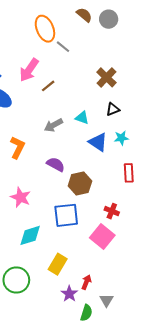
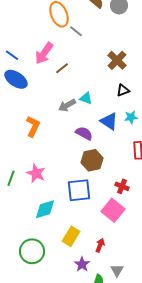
cyan triangle: (82, 118) -> (86, 98), moved
purple semicircle: (56, 164) -> (84, 133), moved
red arrow: (86, 282) -> (100, 245), moved

